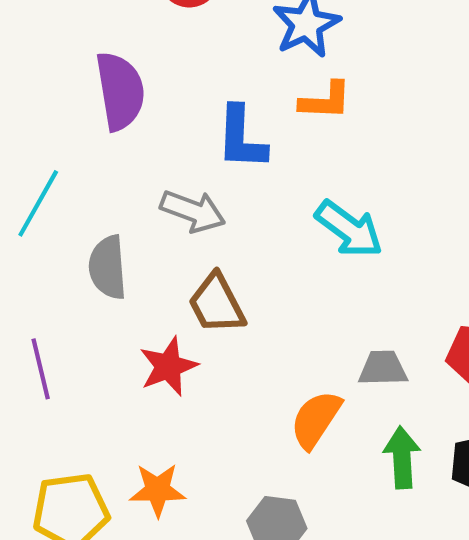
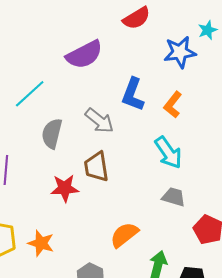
purple semicircle: (120, 91) -> (84, 55), turned 54
orange L-shape: (325, 101) -> (173, 105), moved, turned 108
gray trapezoid: (383, 368) -> (174, 197), moved

